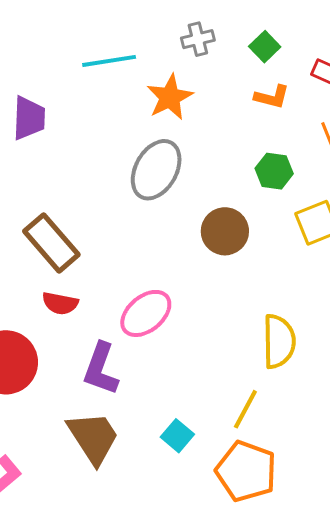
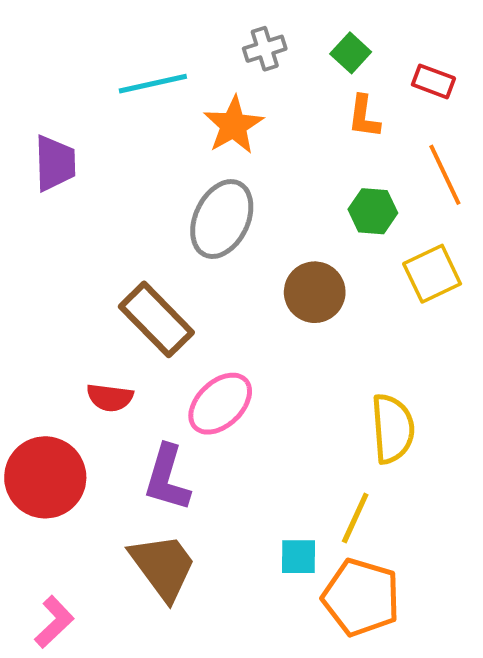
orange L-shape: (272, 97) -> (364, 117), turned 87
brown rectangle: (51, 243) -> (156, 319), moved
cyan square: (177, 436) -> (299, 557), moved, turned -36

